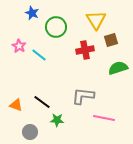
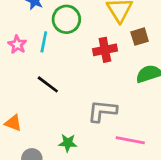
cyan line: (39, 55) -> (44, 42), moved, turned 63
black line: (42, 102) -> (48, 84), moved

